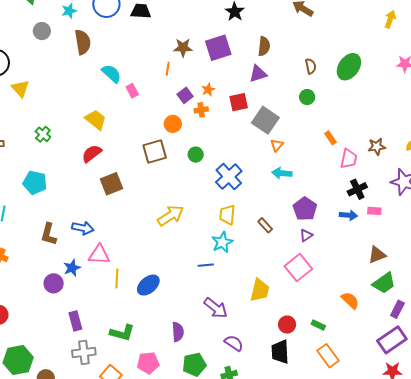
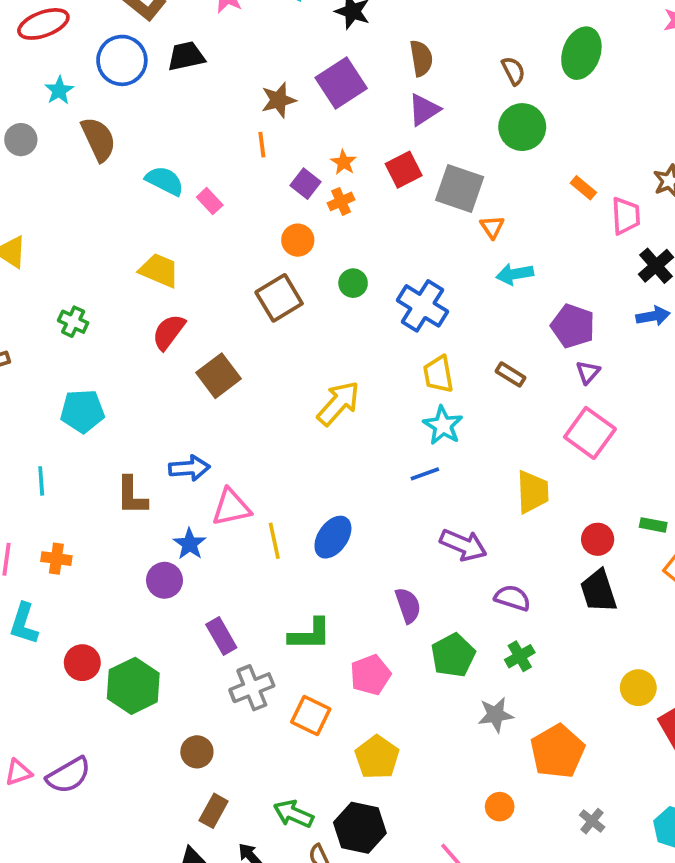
green circle: (307, 97) -> (522, 127), size x1.6
green hexagon: (18, 360) -> (133, 686), moved

